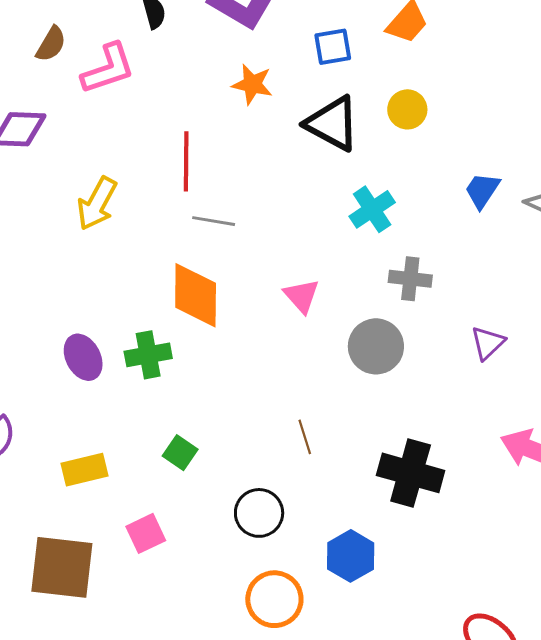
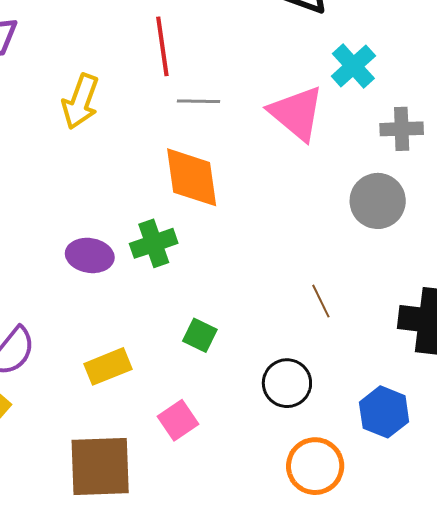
pink triangle: (302, 296) -> (297, 113), moved, size x1.6
purple ellipse: (83, 357) -> (90, 255), turned -45

